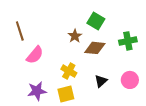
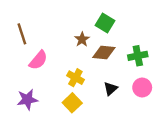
green cross: (128, 41) -> (138, 56), moved
purple star: (37, 91) -> (27, 100), moved
yellow square: (66, 94) -> (72, 103), turned -30

